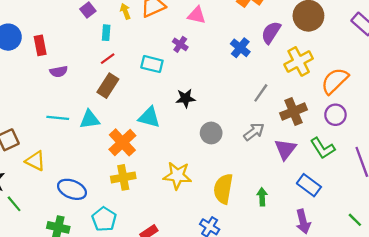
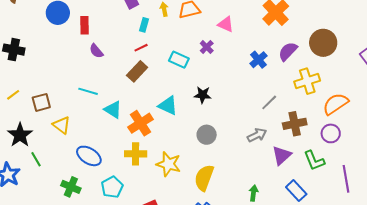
purple semicircle: (59, 71) -> (96, 51), turned 49
cyan triangle: (90, 119) -> (113, 110), moved, turned 30
gray circle: (211, 133) -> (207, 135), moved
yellow star: (177, 176) -> (169, 164), moved
yellow semicircle: (223, 189) -> (204, 178), moved

